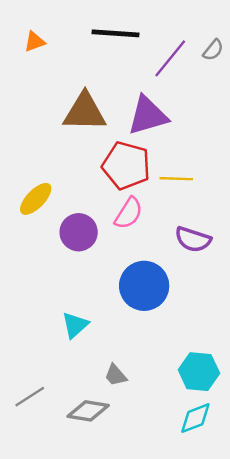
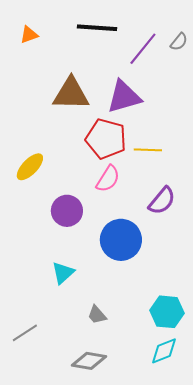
purple circle: (79, 232) -> (67, 211), moved
purple semicircle: (193, 239) -> (162, 201), turned -68
gray diamond: (88, 411) -> (89, 361), moved

